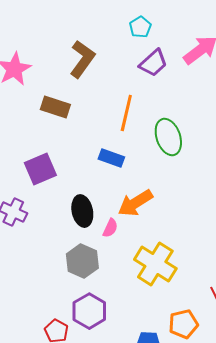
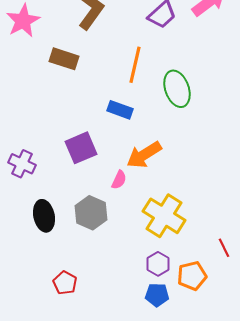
purple square: (40, 169) -> (81, 148), moved
black ellipse: (82, 211) -> (44, 216), moved
purple hexagon: (89, 311) -> (158, 264), moved, size x0.7

